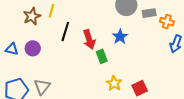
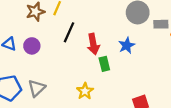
yellow star: (114, 83) -> (85, 91), moved

